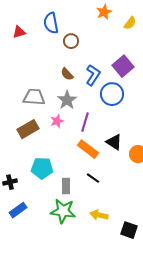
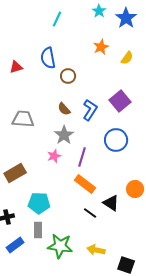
blue circle: (112, 94) -> (116, 140), moved
gray trapezoid: (34, 97) -> (23, 119), moved
brown rectangle: (28, 129) -> (15, 173), moved
black triangle: (114, 142) -> (111, 203), moved
gray rectangle: (66, 186) -> (38, 230), moved

